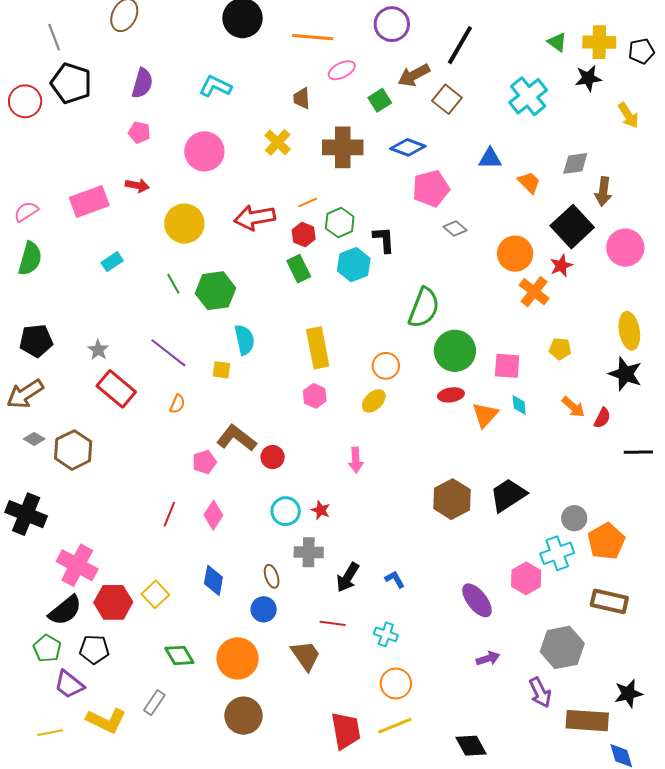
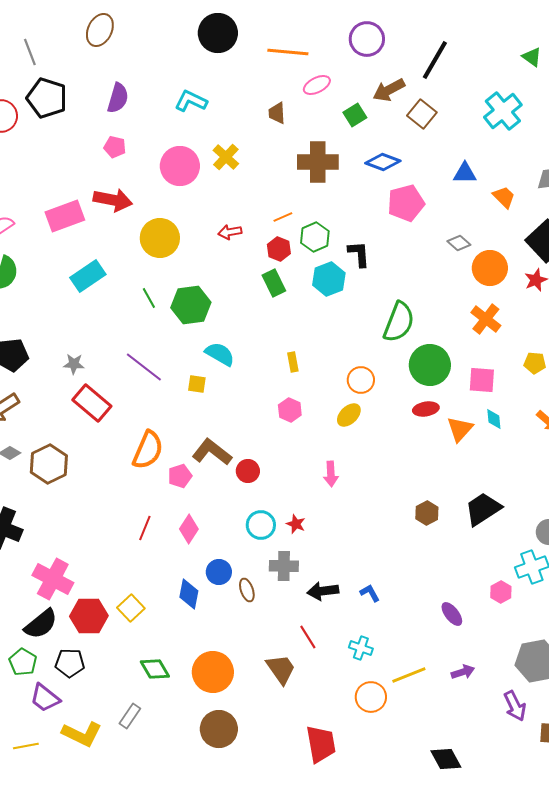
yellow cross: (278, 142) -> (226, 157), moved
red arrow: (137, 185) -> (113, 200), size x1.6
red arrow: (255, 218) -> (230, 232), size x0.6
gray diamond: (455, 229) -> (459, 243), moved
cyan rectangle: (112, 262) -> (88, 276), size x1.6
orange cross: (534, 292) -> (486, 319), moved
cyan semicircle: (245, 340) -> (220, 354), turned -48
yellow rectangle: (318, 348) -> (293, 362), size x0.5
gray star: (98, 350) -> (74, 364), turned -30
orange semicircle: (177, 404) -> (148, 450), moved, size x2.0
brown hexagon: (452, 499) -> (427, 513), size x0.6
black arrow: (348, 577) -> (323, 591), turned 52
pink hexagon: (526, 578) -> (501, 592), size x0.7
purple ellipse: (477, 600) -> (452, 614), size x0.7
blue circle: (264, 609) -> (219, 572), moved
red line: (333, 623) -> (308, 637), turned 50
yellow line: (395, 726) -> (409, 675), moved

